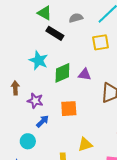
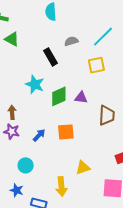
green triangle: (45, 13) -> (12, 39), moved
black rectangle: (55, 33) -> (51, 57), turned 30
purple star: (35, 101) -> (12, 131), moved
blue arrow: (43, 121) -> (39, 135), moved

